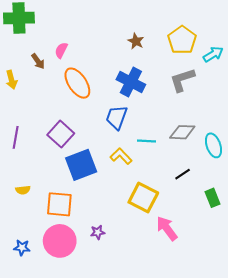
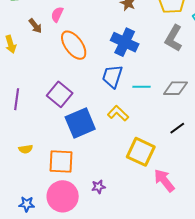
gray L-shape: (182, 80) -> (174, 38), turned -40
cyan line: (147, 141) -> (141, 87), moved

